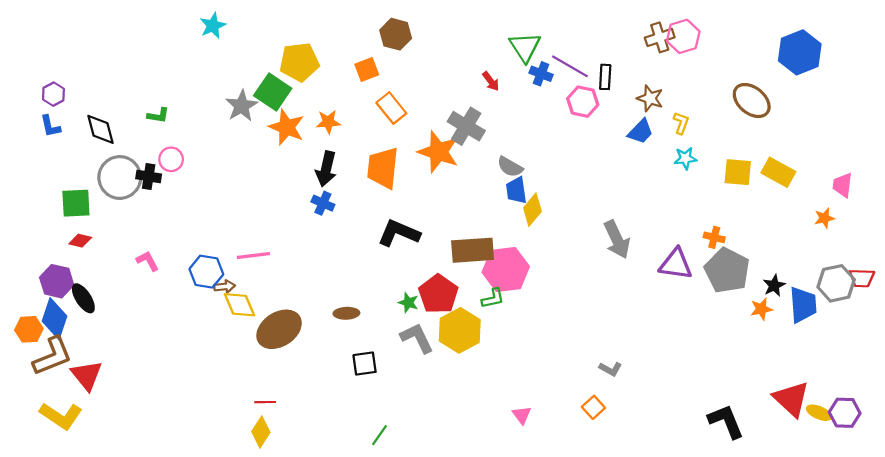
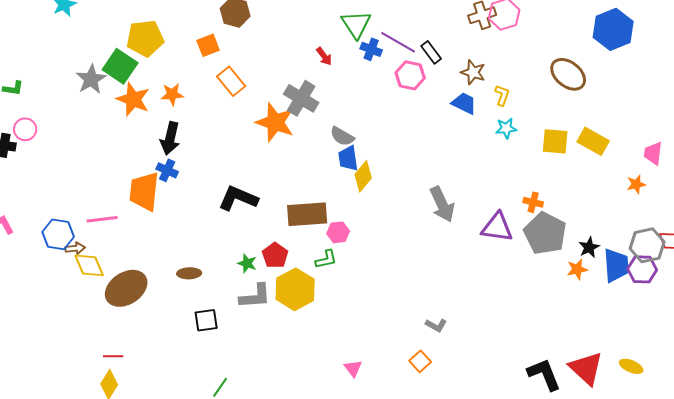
black rectangle: (605, 77) -> (431, 52), turned -40
blue trapezoid: (640, 132) -> (464, 103), turned -108
orange trapezoid: (383, 168) -> (144, 191), moved
pink hexagon: (506, 269) -> (338, 232), size x0.5
red pentagon: (438, 294) -> (275, 255), size x0.7
gray L-shape: (417, 338) -> (255, 296), turned 112
red triangle: (791, 399) -> (586, 368), moved
purple hexagon: (845, 413) -> (642, 269), moved

